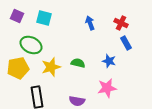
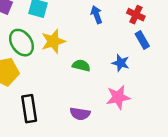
green ellipse: (31, 45) -> (22, 43), turned 30
yellow star: (51, 67) -> (53, 41), moved

